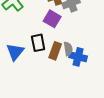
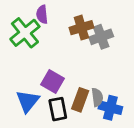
purple square: (52, 19) -> (53, 81), moved
black rectangle: (38, 43) -> (58, 109), moved

